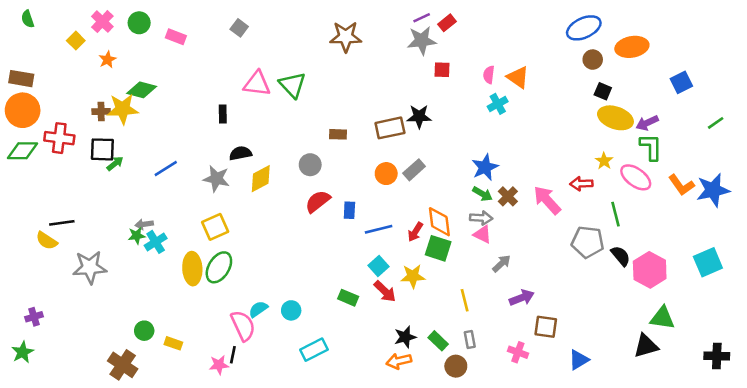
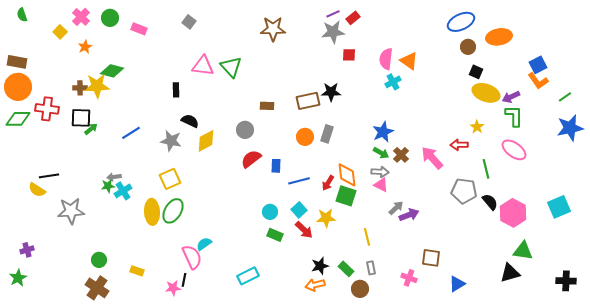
pink semicircle: (489, 75) -> (386, 59), size x1.5
black semicircle: (240, 153) -> (190, 121), turned 36
gray rectangle: (414, 170) -> (327, 134), turned -30
pink ellipse: (636, 177) -> (514, 150), moved
orange L-shape: (681, 185) -> (538, 81), moved
blue star: (713, 190) -> (570, 128), moved
purple arrow: (522, 298) -> (409, 215), moved
cyan circle: (291, 310) -> (270, 212), moved
green circle: (144, 331) -> (99, 260), moved

